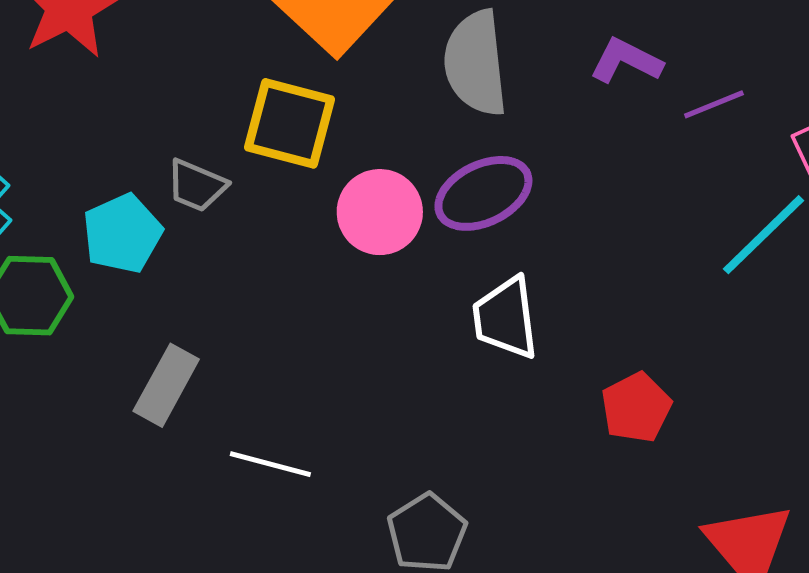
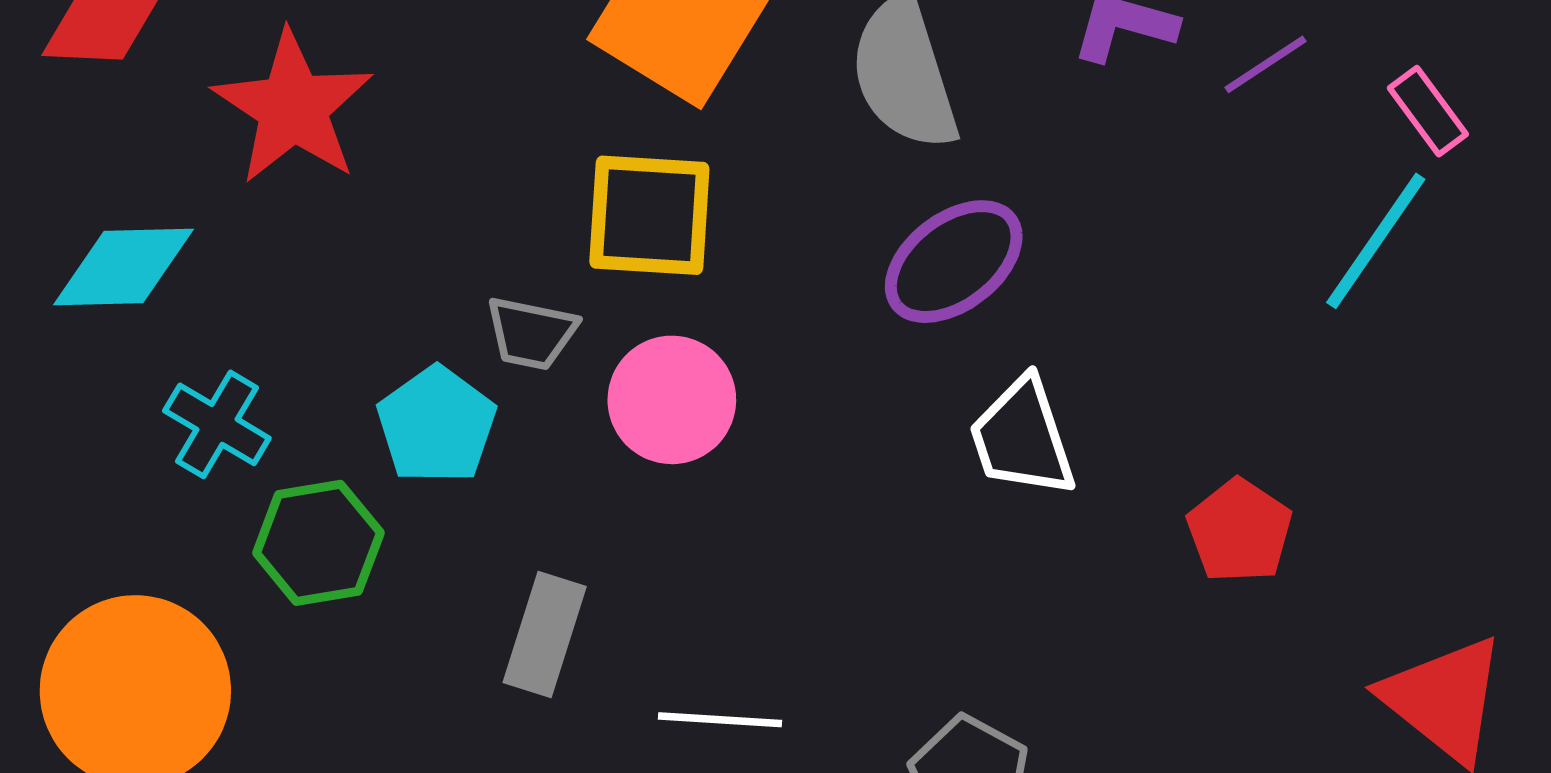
pink circle: (380, 212) -> (672, 400), moved

